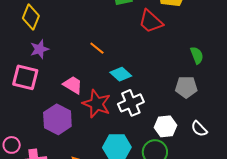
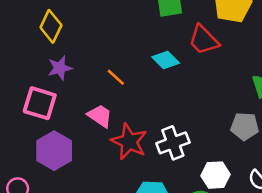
orange line: (97, 48) -> (116, 77), moved
cyan diamond: (121, 74) -> (166, 60), moved
purple hexagon: (57, 119) -> (54, 151), moved

